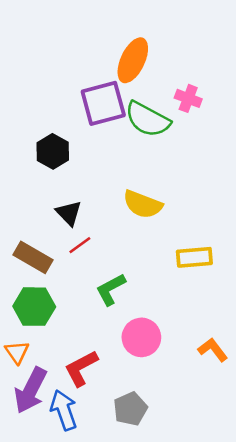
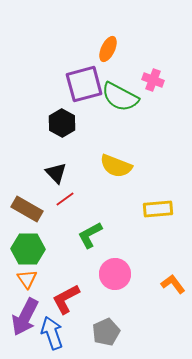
orange ellipse: (133, 60) -> (108, 49), size x0.7
black hexagon: (53, 151) -> (62, 123), moved
orange triangle: (17, 352) -> (27, 279), moved

